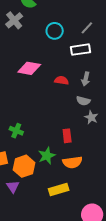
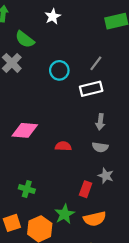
pink diamond: (29, 68) -> (25, 130), moved
red semicircle: (61, 80) -> (63, 146), moved
gray star: (91, 117) -> (106, 176), moved
red rectangle: (67, 136) -> (86, 189), turned 32

